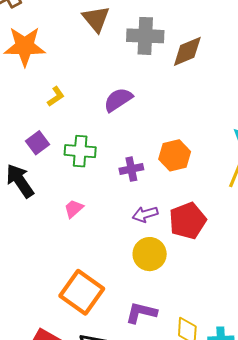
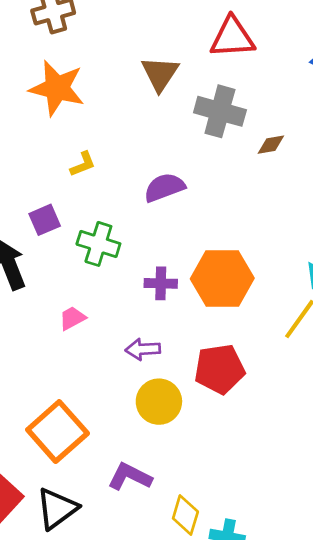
brown diamond: (187, 51) -> (271, 145), size x0.6
orange hexagon: (175, 155) -> (222, 278), size x1.4
purple arrow: (145, 214) -> (143, 349), moved

